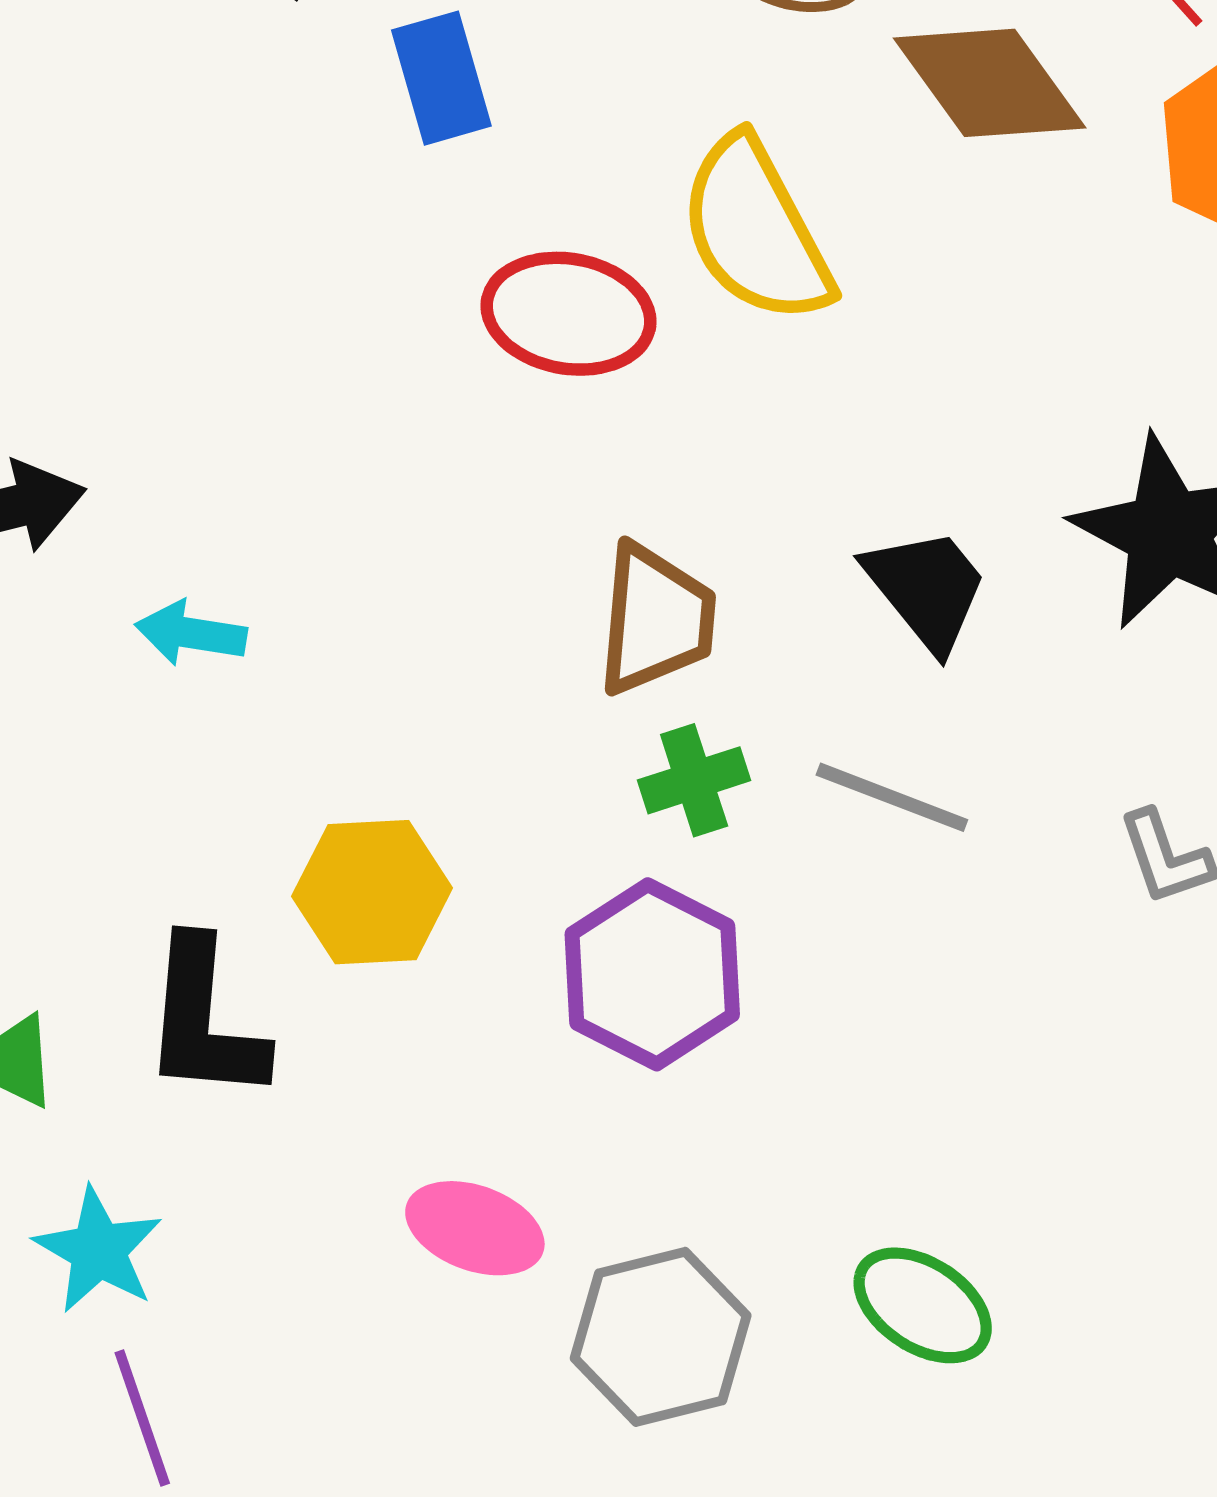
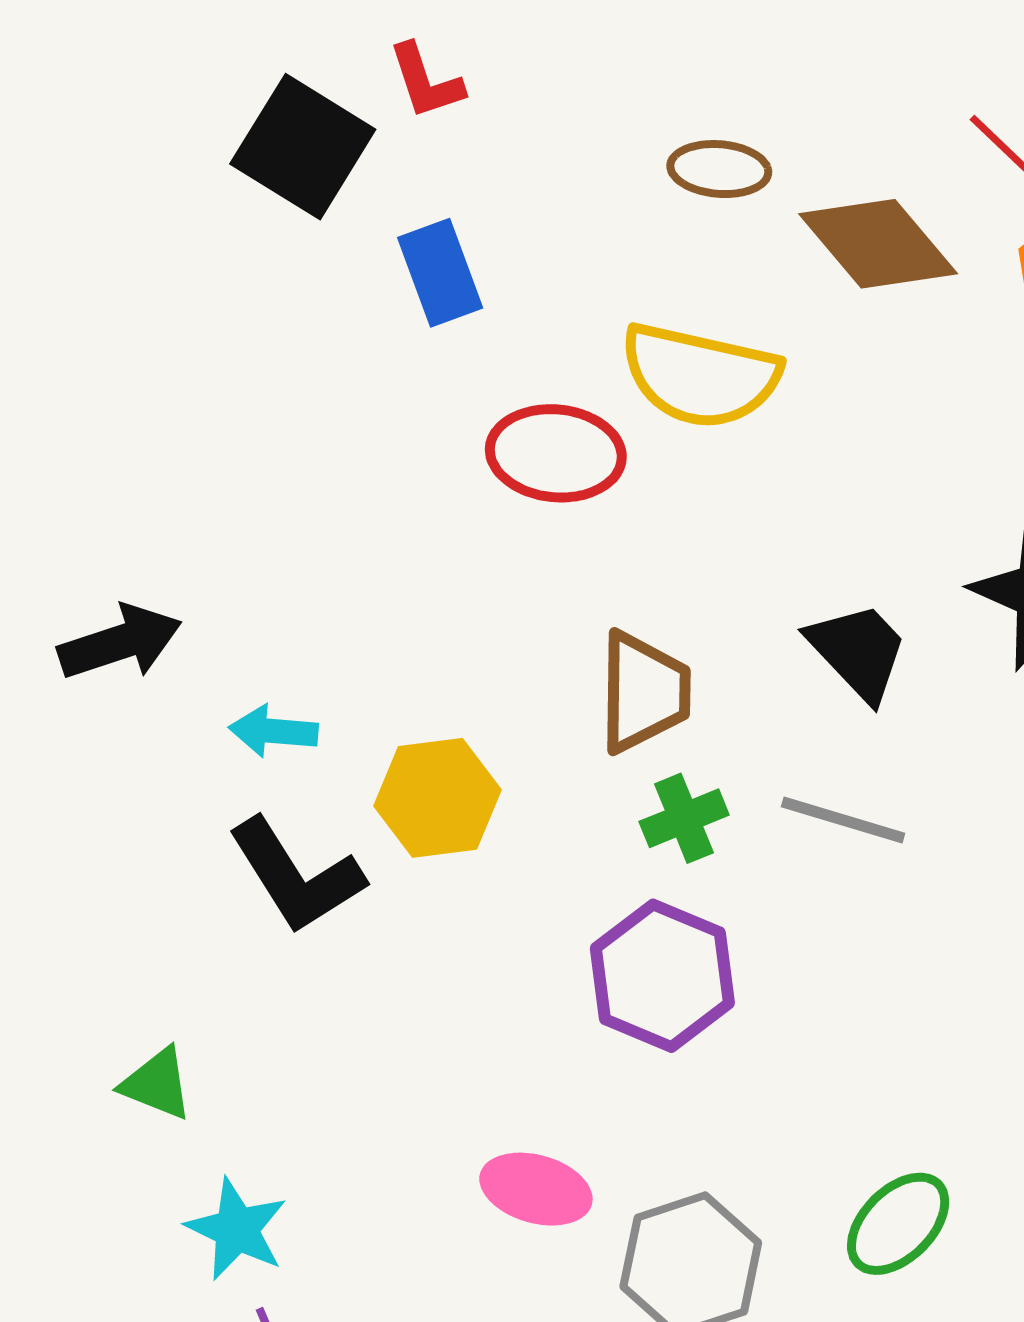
yellow semicircle: (756, 230) -> (700, 376), turned -45
yellow hexagon: (372, 892) -> (438, 798), moved
black L-shape: (204, 1020) -> (296, 876), moved, turned -33
green ellipse: (923, 1305) -> (898, 1224), turned -74

